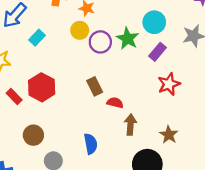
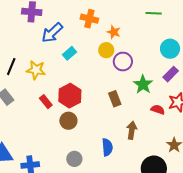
green star: (128, 39) -> (143, 84), moved
red semicircle: (115, 103) -> (158, 110), moved
brown arrow: (130, 125) -> (132, 130), moved
brown circle: (33, 135) -> (68, 121), moved

